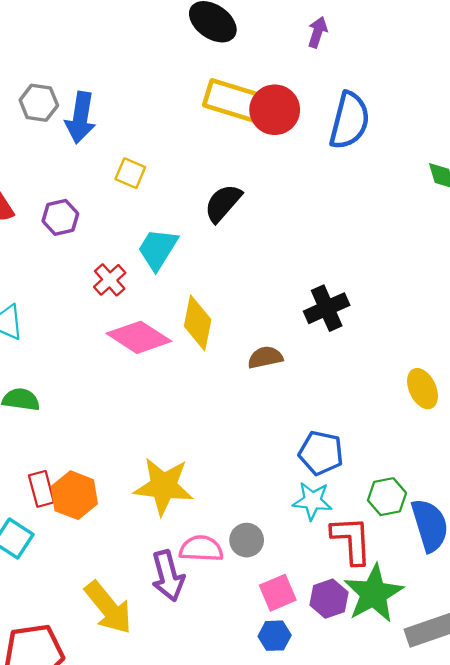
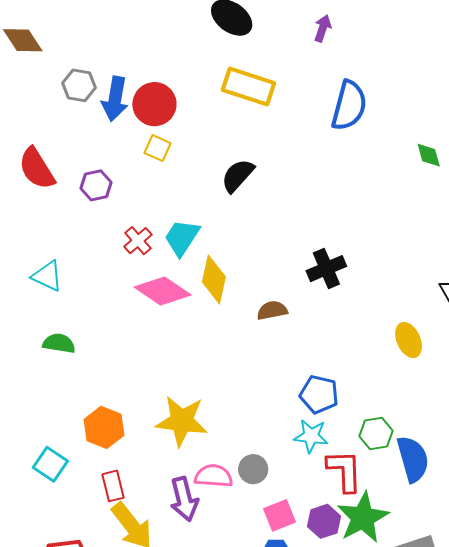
red circle: (275, 110) -> (154, 104), moved
cyan trapezoid: (158, 249) -> (182, 238), moved
red rectangle: (41, 489) -> (113, 486), moved

